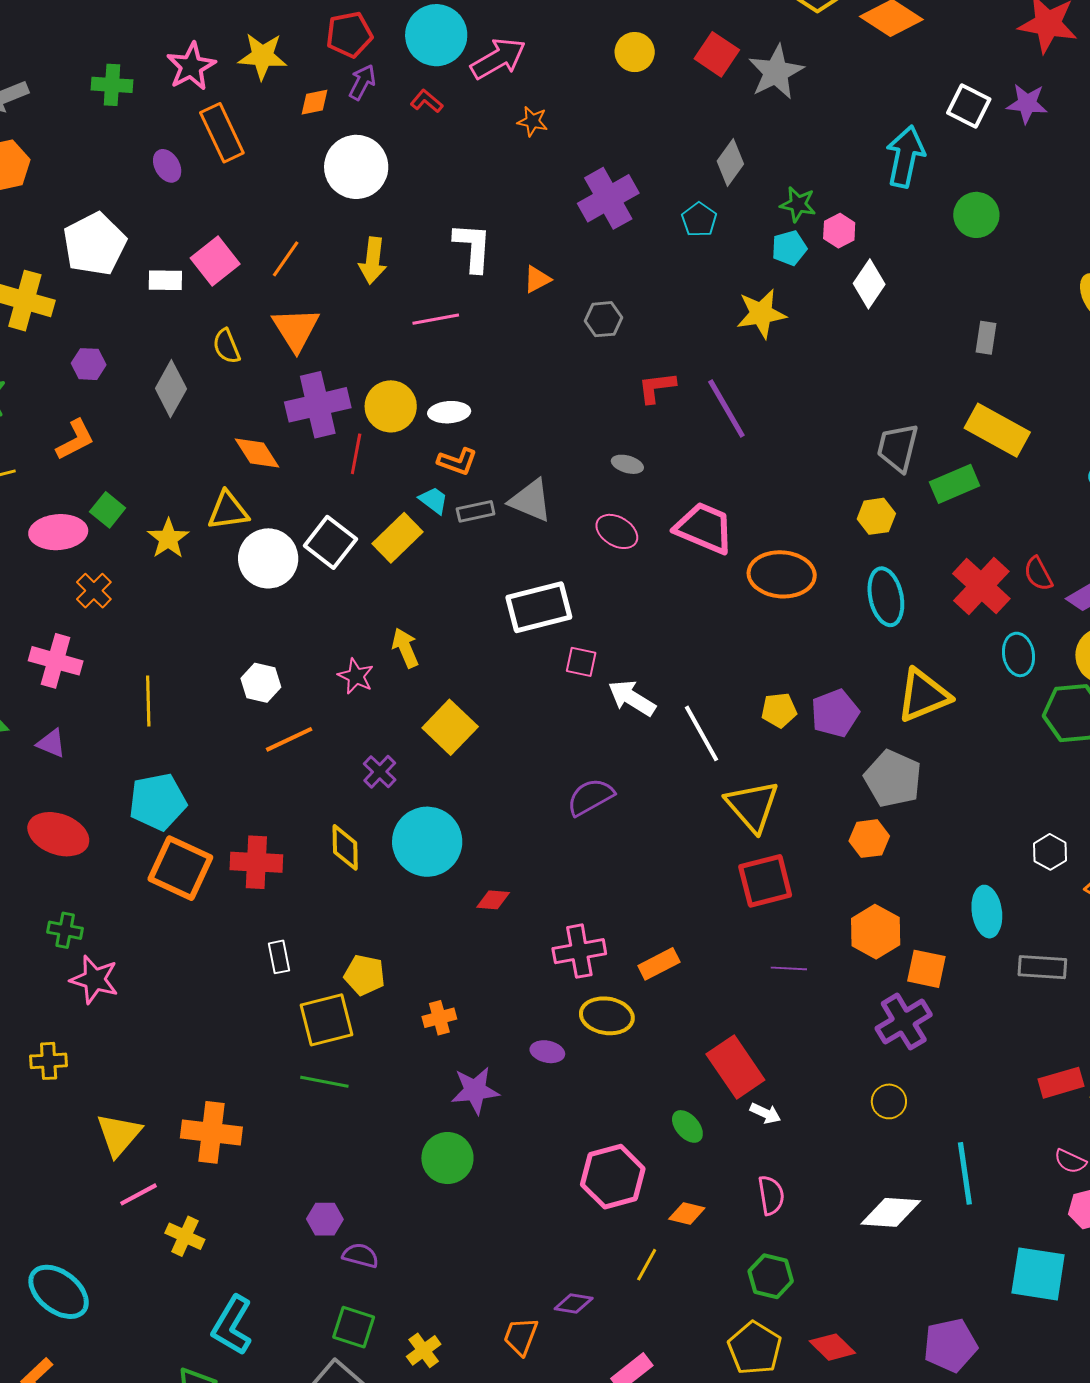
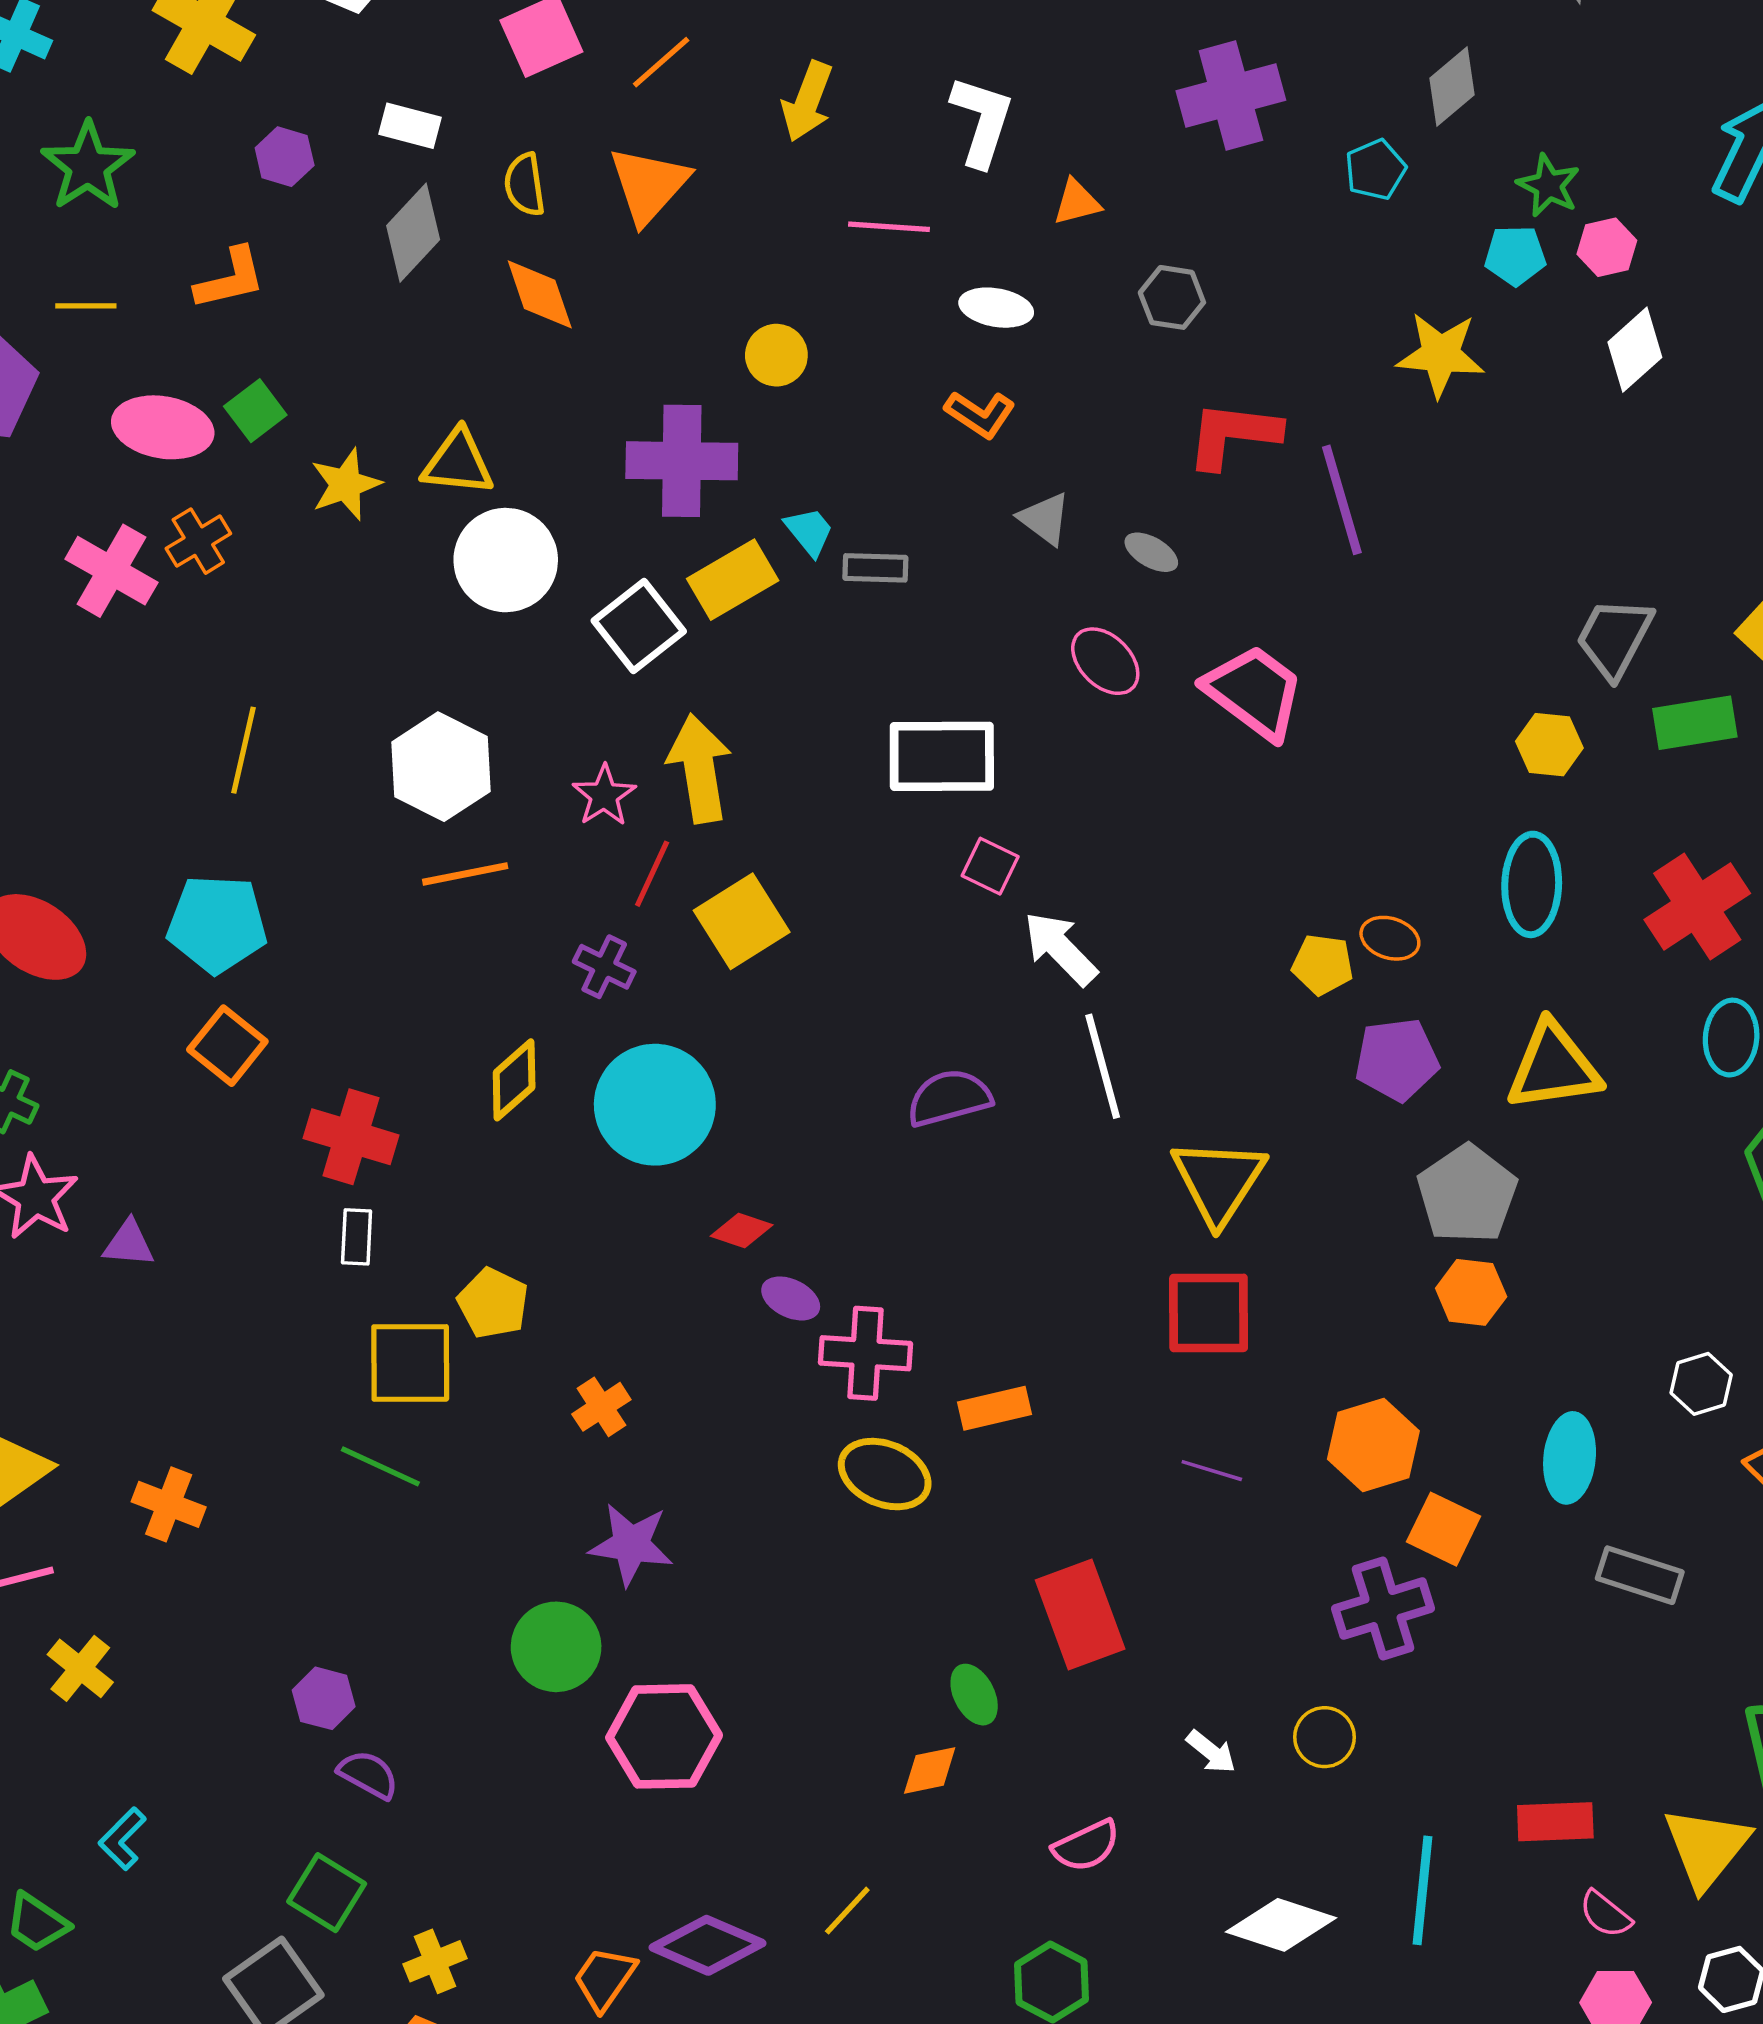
white rectangle: (165, 280) -> (410, 126), moved
red L-shape: (657, 387) -> (1233, 435), size x1.4
purple cross: (318, 405) -> (682, 461), moved
yellow circle: (391, 406) -> (776, 355), size x0.7
white ellipse: (449, 412) -> (996, 308), moved
orange diamond: (257, 453) -> (540, 294), moved
red line: (356, 454) -> (652, 874), moved
orange L-shape: (457, 462) -> (980, 414), moved
gray triangle: (531, 500) -> (1045, 519), moved, size x0.7
white square: (330, 542) -> (639, 626), moved
orange ellipse: (782, 574) -> (1390, 938), moved, size x0.5
yellow arrow: (405, 648) -> (699, 768), size x1.5
pink cross: (56, 661) -> (111, 571), moved
white hexagon: (261, 683) -> (441, 767), size x1.5
yellow pentagon: (779, 710) -> (1323, 965), moved
white line: (702, 733) -> (1103, 1066), moved
purple triangle: (51, 743) -> (129, 1243), moved, turned -32
purple cross: (380, 772) -> (604, 967), turned -32
orange hexagon: (869, 839) -> (1471, 1292), moved
yellow diamond: (345, 847) -> (514, 1080), turned 36
red cross: (256, 862) -> (351, 1137), moved
orange square: (180, 868) -> (227, 1046), size x0.7
orange cross: (439, 1018) -> (601, 1407), turned -32
purple ellipse: (547, 1052) -> (791, 1298), moved
red rectangle: (1061, 1083) -> (1555, 1822), moved
white arrow: (765, 1113) -> (1211, 1752), moved
orange cross: (211, 1132) -> (169, 1504), size x0.7
pink hexagon: (613, 1177) -> (664, 1736), moved
pink semicircle: (771, 1195) -> (1086, 1846), turned 60
orange diamond: (687, 1213) -> (930, 1770), moved, turned -39
purple diamond: (574, 1304) -> (707, 1945), size x1.6
cyan L-shape: (232, 1325) -> (122, 1839), size x0.6

